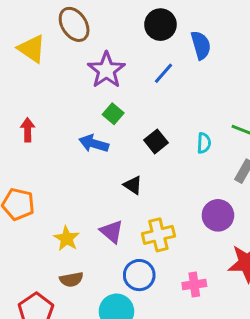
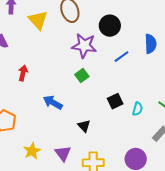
black circle: (160, 25) -> (110, 26), moved
purple star: (106, 70) -> (84, 46), turned 30
black square: (156, 141) -> (115, 101), moved
blue arrow: (94, 144) -> (53, 102), moved

